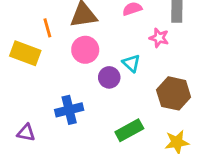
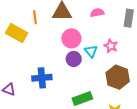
pink star: (159, 38) -> (111, 46), moved
pink circle: (85, 50) -> (71, 38), moved

